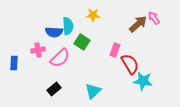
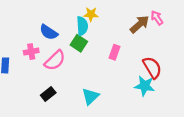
cyan semicircle: (68, 26) -> (82, 26), moved
blue semicircle: (54, 32) -> (49, 32), turned 30
red semicircle: (130, 64) -> (152, 68), moved

